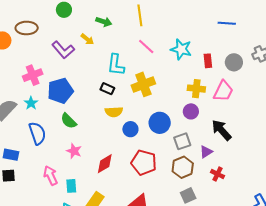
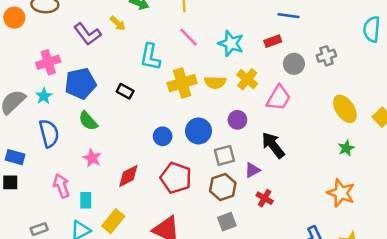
red rectangle: (208, 61) -> (273, 41), moved, turned 72
black rectangle: (107, 89) -> (125, 91), moved
yellow cross: (196, 89) -> (247, 79), moved, turned 30
yellow semicircle: (114, 112) -> (215, 82), moved

